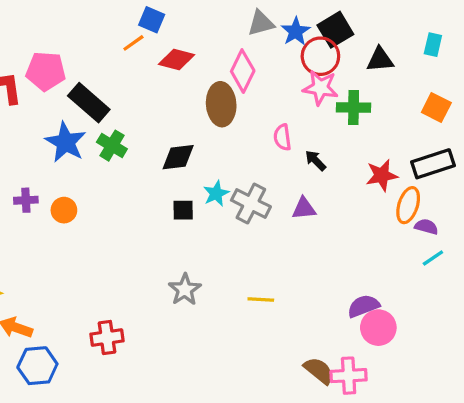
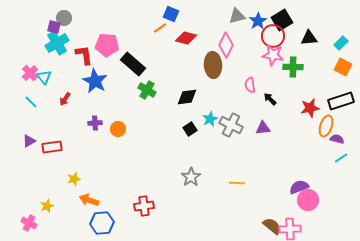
cyan rectangle: (433, 45) -> (341, 43), moved, turned 32
blue star: (66, 142) -> (95, 81), moved
black square: (183, 210) -> (190, 129), turned -32

